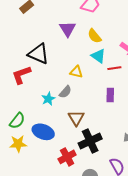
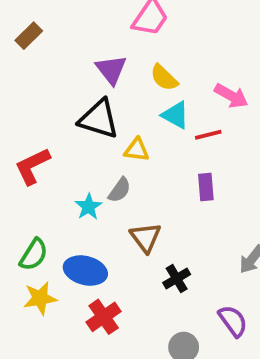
black triangle: (38, 54) -> (99, 119), moved
black cross: (90, 141) -> (177, 279), size x0.6
red cross: (67, 157) -> (104, 317), moved

